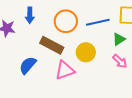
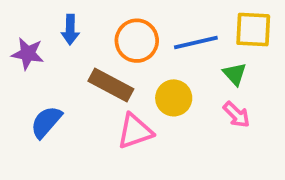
green triangle: (119, 39) -> (235, 74), turned -40
blue semicircle: (28, 65) -> (46, 122), moved

